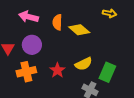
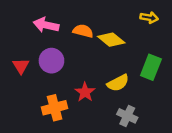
orange semicircle: (57, 22) -> (83, 31), turned 105
orange cross: (26, 72) -> (55, 108), moved
green rectangle: (107, 72) -> (151, 67), moved

